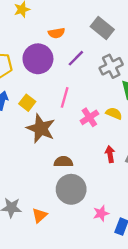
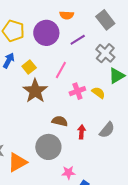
gray cross: (111, 66) -> (105, 53), turned -36
red arrow: (110, 154) -> (82, 132), moved
brown semicircle: (63, 162) -> (60, 121), moved
orange triangle: (40, 215) -> (17, 162), size x1.5

